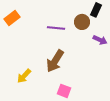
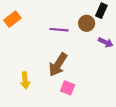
yellow arrow: (24, 76) -> (25, 80), turned -49
pink square: (64, 91) -> (68, 88), moved

